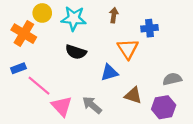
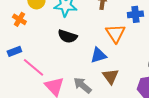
orange cross: (24, 34) -> (19, 19), size x0.6
brown triangle: (133, 95) -> (110, 76), moved, turned 36

